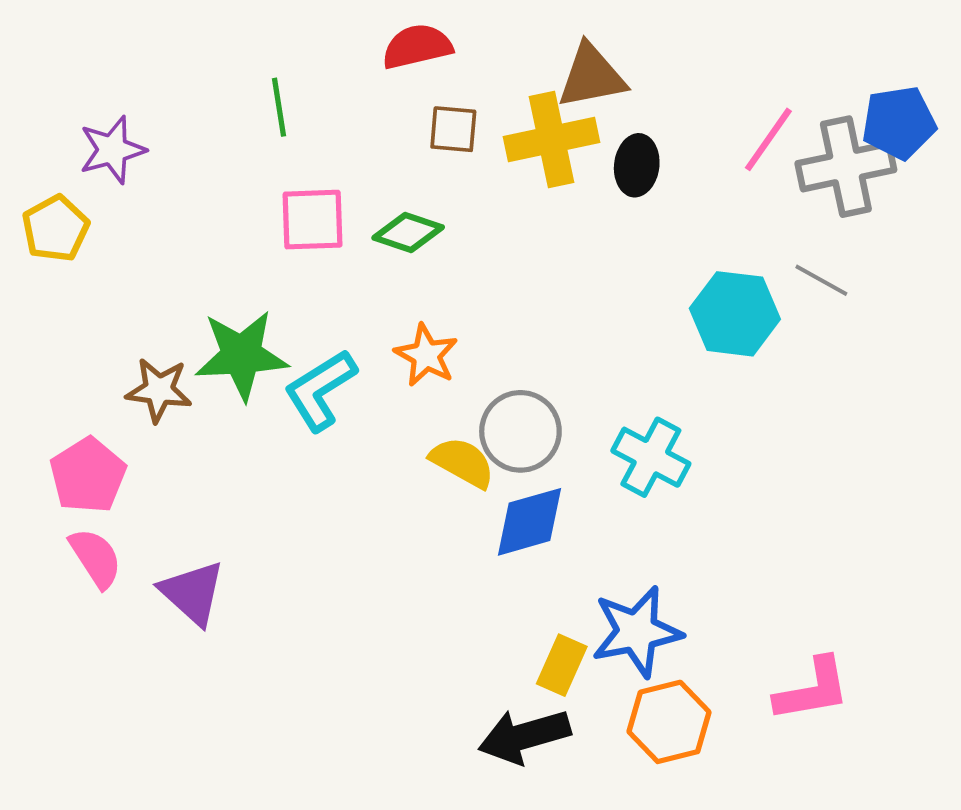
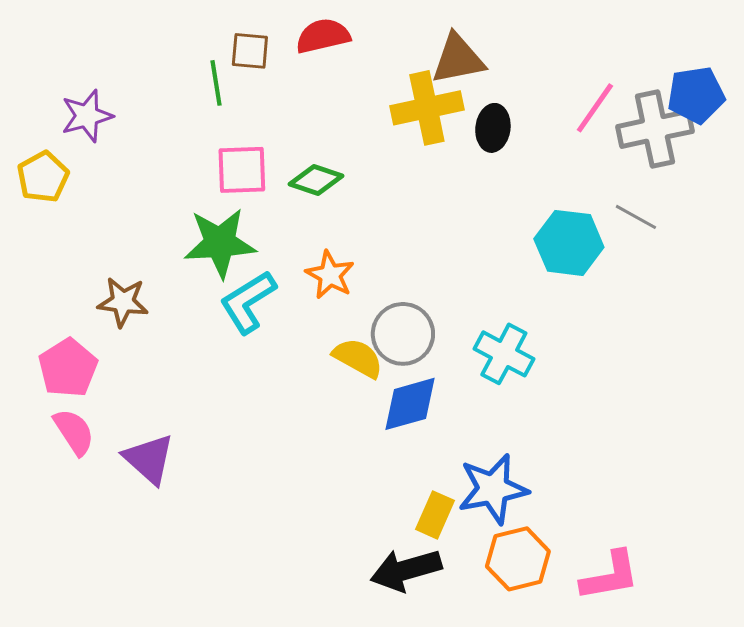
brown square: (453, 129) -> (250, 51), moved
green star: (242, 355) -> (220, 243), moved
pink L-shape: (812, 690) -> (610, 576), moved

